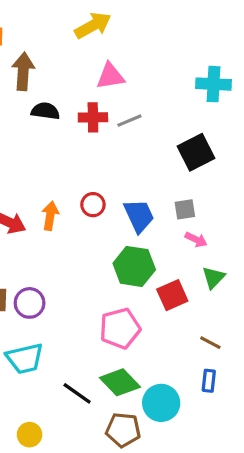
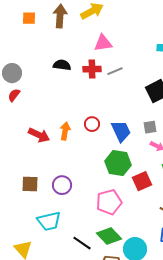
brown arrow: (23, 71) -> (60, 16), moved
purple circle: (30, 303) -> (62, 185), moved

